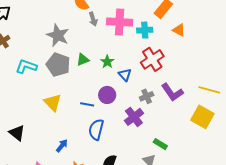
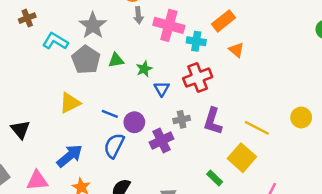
cyan L-shape: (26, 66) -> (55, 41), moved
purple L-shape: (172, 92) -> (213, 121), turned 40
purple circle: (107, 95) -> (134, 122), moved
yellow triangle: (53, 102) -> (70, 103), turned 36
green rectangle: (160, 144) -> (215, 178), moved
blue arrow: (62, 146) -> (70, 156), size x1.6

